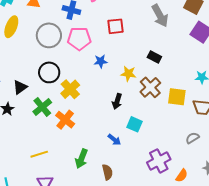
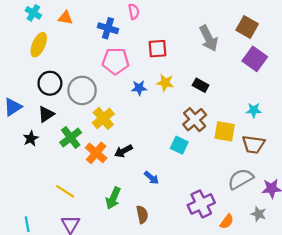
gray circle: (49, 35) -> (82, 90), moved
black circle: (49, 72) -> (50, 83), moved
yellow star: (128, 74) -> (165, 83), moved
black arrow: (117, 101) -> (123, 151), moved, turned 42
cyan square: (135, 124) -> (179, 145), moved
gray semicircle: (192, 138) -> (241, 179), size x1.6
yellow line: (39, 154) -> (65, 191), turned 48

